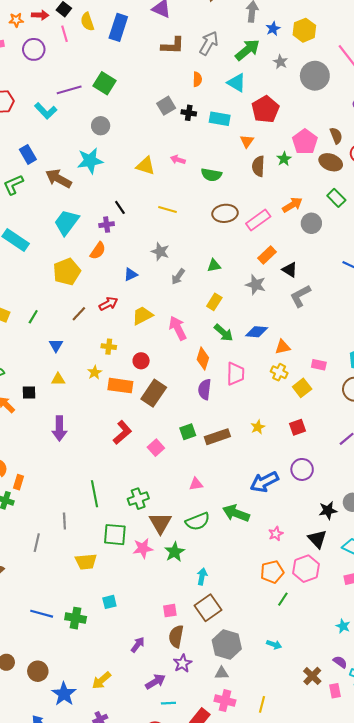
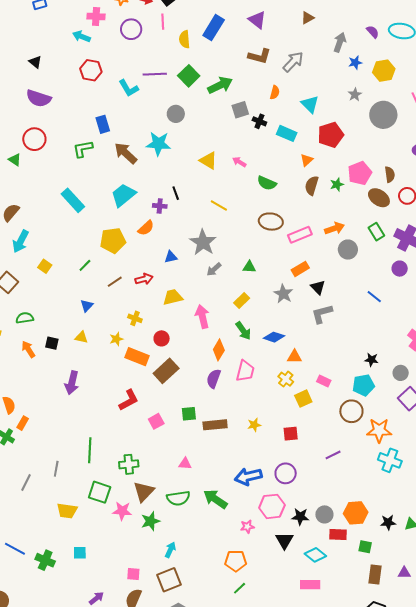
yellow semicircle: (87, 22) -> (185, 39), moved
green arrow: (247, 50) -> (220, 85), moved
gray star: (160, 252) -> (203, 242), size x1.5
green line: (33, 317) -> (85, 265), moved
pink hexagon: (306, 569) -> (272, 506), moved

